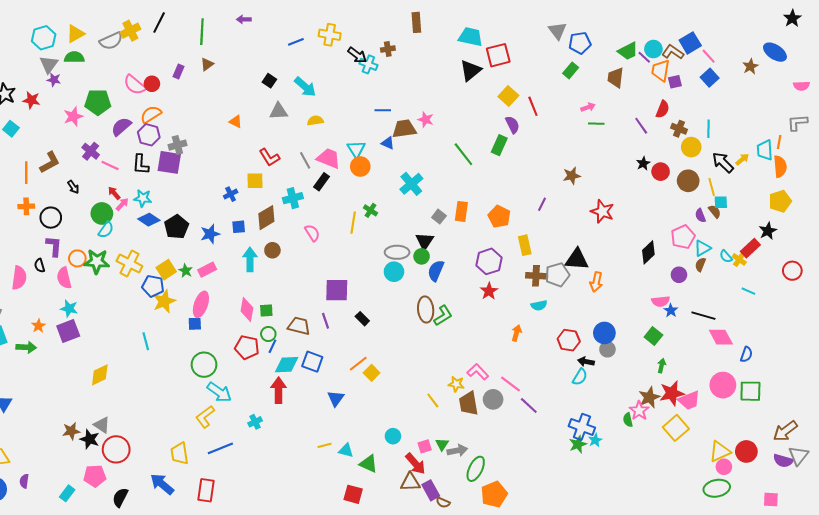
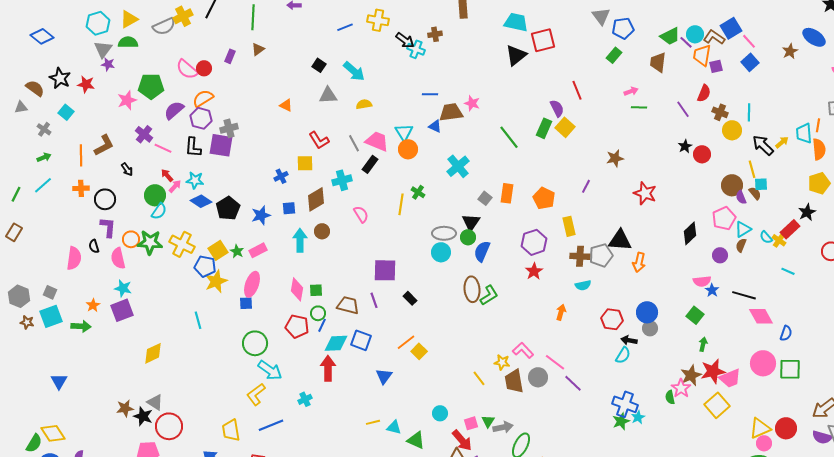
yellow square: (508, 96) -> (565, 127), moved
brown circle: (688, 181) -> (732, 185), moved

